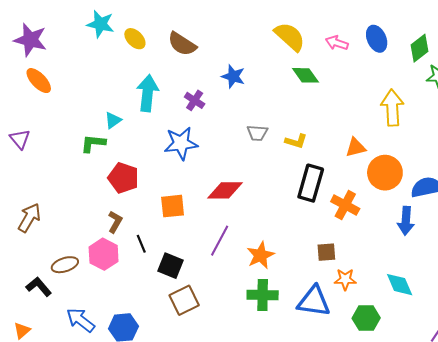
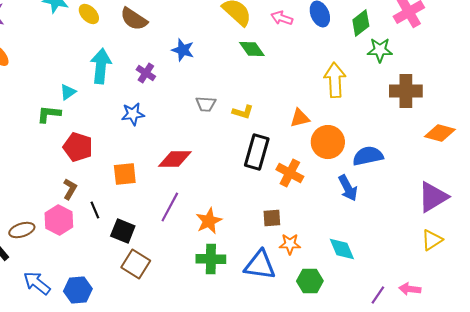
blue star: (181, 143) -> (133, 114), size x0.7
blue arrow: (406, 221) -> (348, 188), turned -32
brown square: (184, 300) -> (136, 264), turned -32

